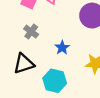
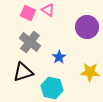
gray cross: (31, 32) -> (30, 42), size x1.5

